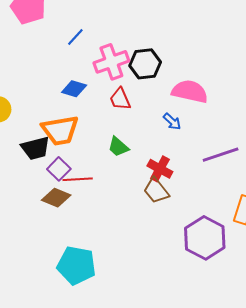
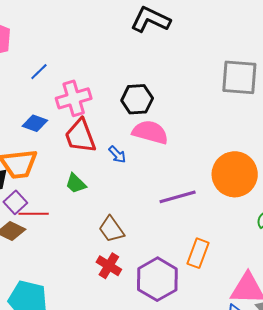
black hexagon: (145, 64) -> (137, 99), moved
red trapezoid: (120, 99) -> (80, 136), size x1.5
blue arrow: (172, 121) -> (117, 154), moved
red cross: (160, 169) -> (109, 266), moved

